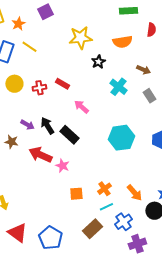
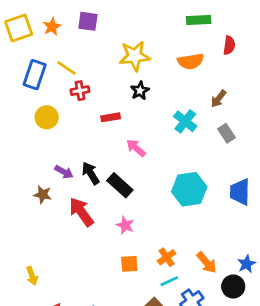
purple square: (45, 12) -> (88, 21), turned 35
orange star: (18, 24) -> (52, 27), moved
black star: (98, 62) -> (140, 91), moved
brown arrow: (143, 70) -> (219, 99), turned 104
red rectangle: (62, 84) -> (111, 117), turned -40
red cross: (39, 88) -> (80, 91), moved
red arrow: (40, 155) -> (81, 212), turned 30
pink star: (62, 166) -> (125, 225), moved

